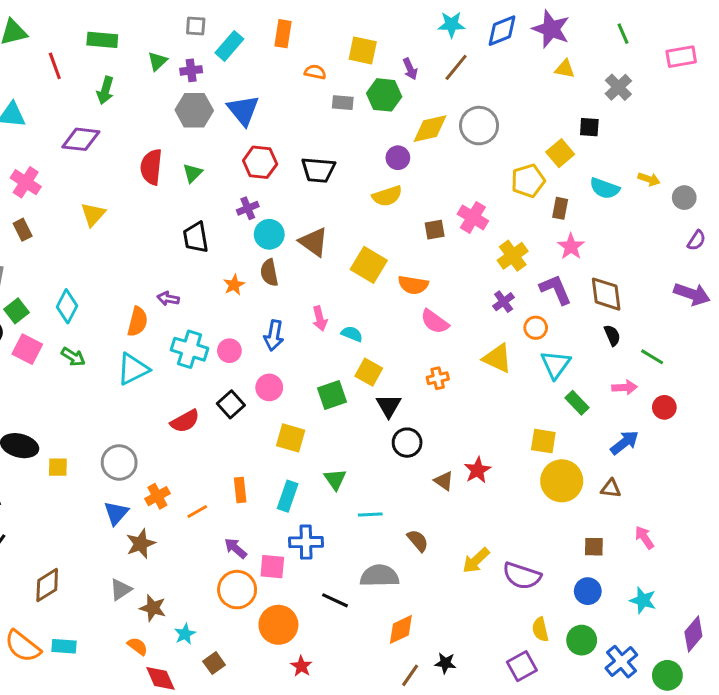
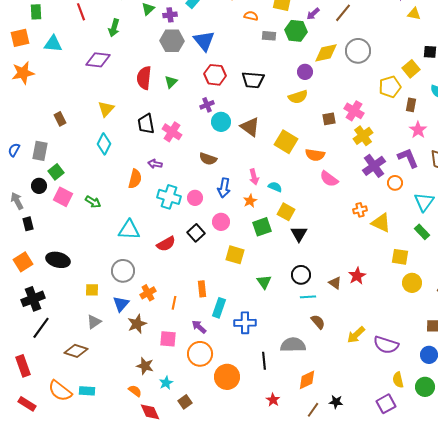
purple arrow: (410, 69) -> (313, 14), turned 72
pink cross: (26, 182) -> (172, 132), moved
black trapezoid: (196, 237) -> (146, 124), moved
yellow cross: (513, 256) -> (363, 136), moved
brown semicircle: (269, 273) -> (208, 159), moved, turned -60
orange star: (234, 285) -> (250, 201), moved
purple cross: (504, 302) -> (374, 166), size x1.6
cyan diamond: (67, 306) -> (104, 144), moved
yellow triangle: (497, 358) -> (381, 223), moved
cyan triangle: (556, 364) -> (424, 202), moved
cyan triangle: (133, 369) -> (129, 230), moved, turned 30
orange cross: (438, 378) -> (360, 210), moved
black circle: (407, 443) -> (301, 275), moved
yellow square: (58, 467) -> (92, 290), moved
yellow circle: (562, 481) -> (412, 283), size x0.7
cyan rectangle: (288, 496) -> (219, 308), moved
orange line: (197, 511) -> (174, 303), turned -48
cyan line: (370, 515) -> (308, 297), moved
pink square: (272, 567) -> (168, 339), moved
brown diamond: (47, 585) -> (76, 351), turned 50
gray triangle: (121, 590) -> (94, 322), moved
black line: (335, 600) -> (264, 361), turned 60
red star: (301, 666) -> (273, 400), moved

